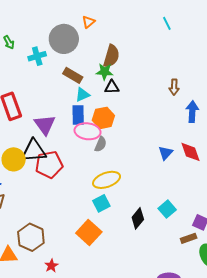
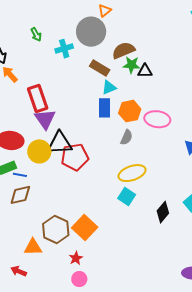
orange triangle: (89, 22) -> (105, 11), moved
brown semicircle: (111, 56) -> (123, 50), moved, turned -130
black triangle: (112, 87) -> (145, 71), moved
purple triangle: (45, 125) -> (45, 119), moved
pink ellipse: (87, 131) -> (157, 119), moved
cyan square: (101, 203) -> (127, 197), turned -30
orange square: (89, 233) -> (85, 228), moved

